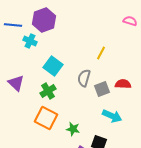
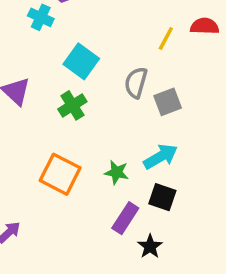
red semicircle: (123, 84) -> (205, 26), moved
cyan arrow: (112, 116) -> (161, 157), moved, turned -54
orange square: (46, 118) -> (60, 174), moved

